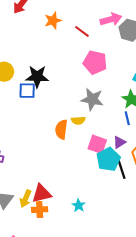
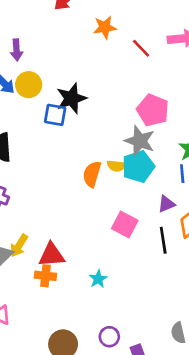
pink pentagon: (95, 62) -> (153, 110), moved
black star: (37, 77) -> (71, 98), turned -30
pink square: (97, 144) -> (125, 224), moved
cyan pentagon: (108, 159) -> (138, 167), moved
yellow arrow: (26, 199) -> (19, 246), moved

